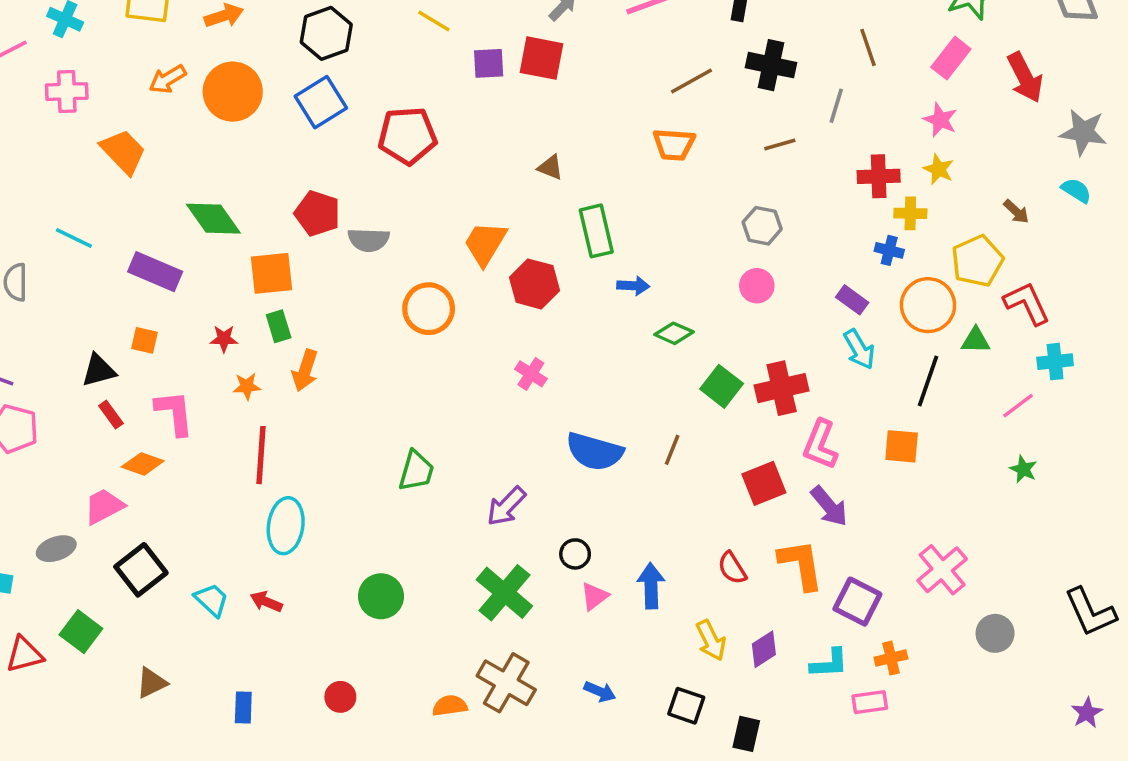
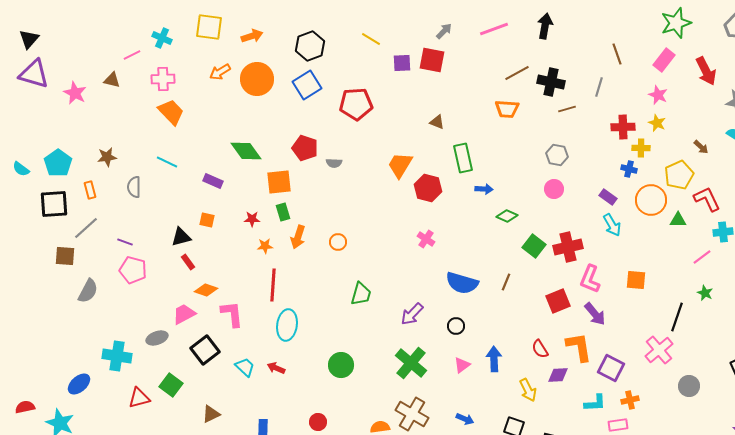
black cross: (771, 65) -> (551, 82), moved
orange trapezoid: (123, 152) -> (171, 112), moved
gray semicircle: (369, 240) -> (334, 163), size x0.7
purple rectangle: (155, 272) -> (213, 181), size x0.7
orange circle: (429, 309) -> (338, 242), moved, size x0.6
black line: (928, 381) -> (677, 317), moved
pink L-shape: (174, 413) -> (232, 314), moved
black circle: (575, 554) -> (456, 326), moved
purple diamond: (764, 649) -> (558, 375), moved, turned 30

